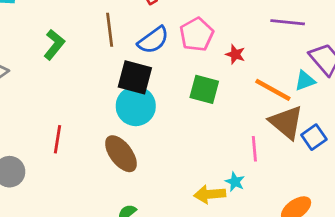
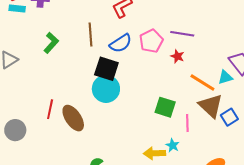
purple line: (288, 22) -> (182, 34), moved
green square: (204, 89) -> (165, 107), moved
brown ellipse: (121, 154) -> (73, 118), moved

